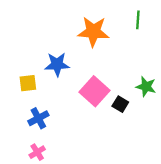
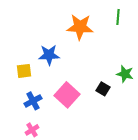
pink square: (95, 91) -> (67, 95), moved

